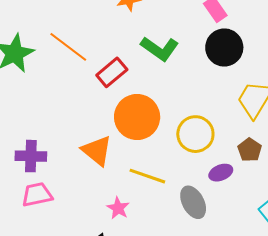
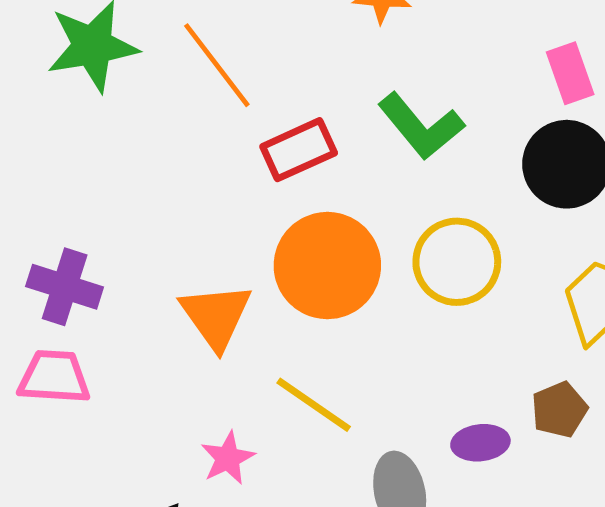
yellow circle: (195, 134) -> (457, 262), moved

